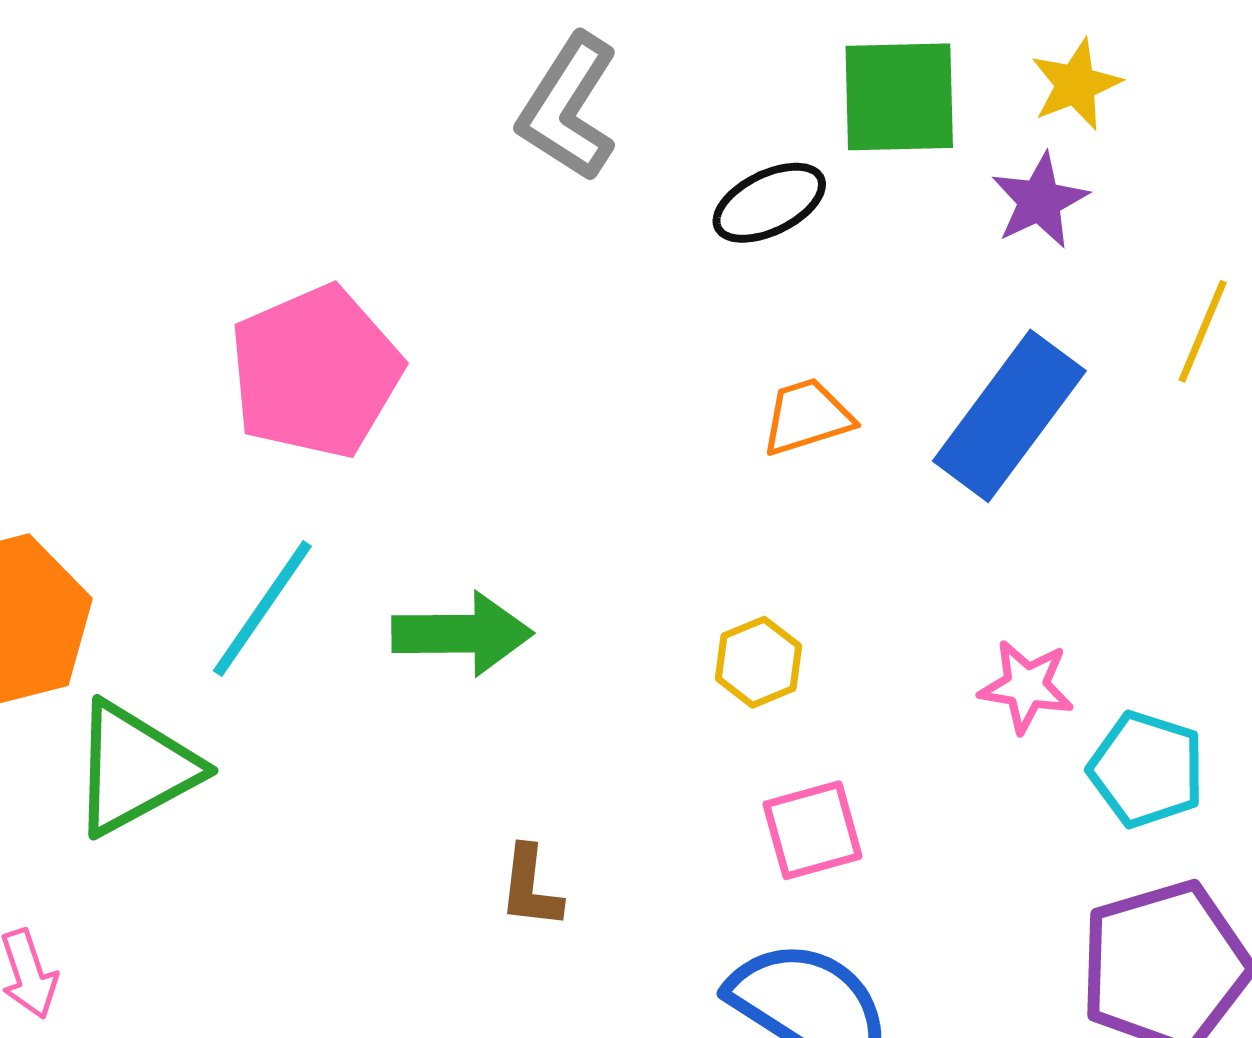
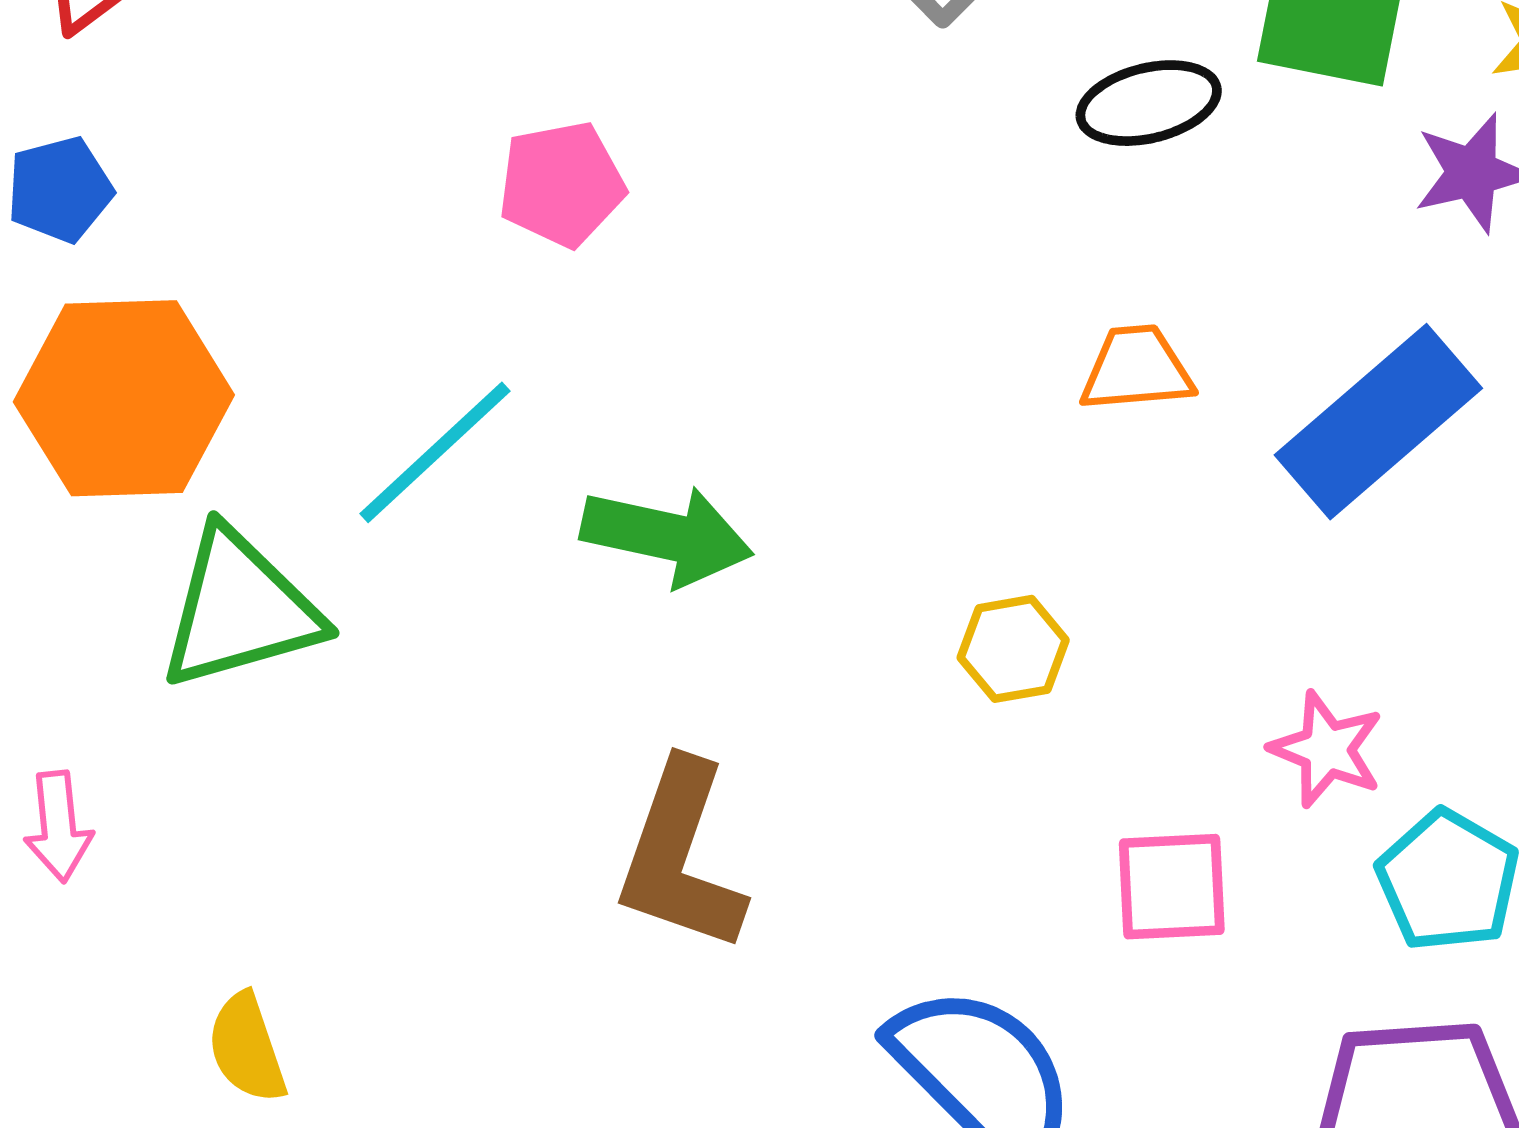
pink pentagon: (315, 372) -> (562, 184), size x0.6
pink square: (813, 830) -> (1172, 887), moved
brown L-shape: (530, 887) -> (681, 857), size x1.8

